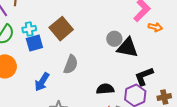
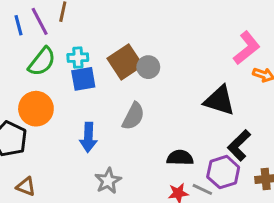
gray circle: (114, 39) -> (148, 67), moved
black L-shape: (144, 76) -> (239, 145), turned -30
blue arrow: (42, 82) -> (88, 137), turned -36

